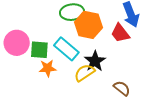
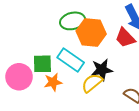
pink circle: (17, 43) -> (19, 77), moved
black star: (95, 61) -> (102, 70), turned 30

